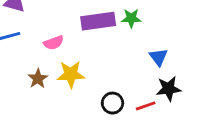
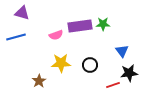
pink semicircle: (54, 43) -> (56, 35), moved
brown star: (38, 79) -> (39, 81), moved
black circle: (112, 103) -> (90, 65), moved

